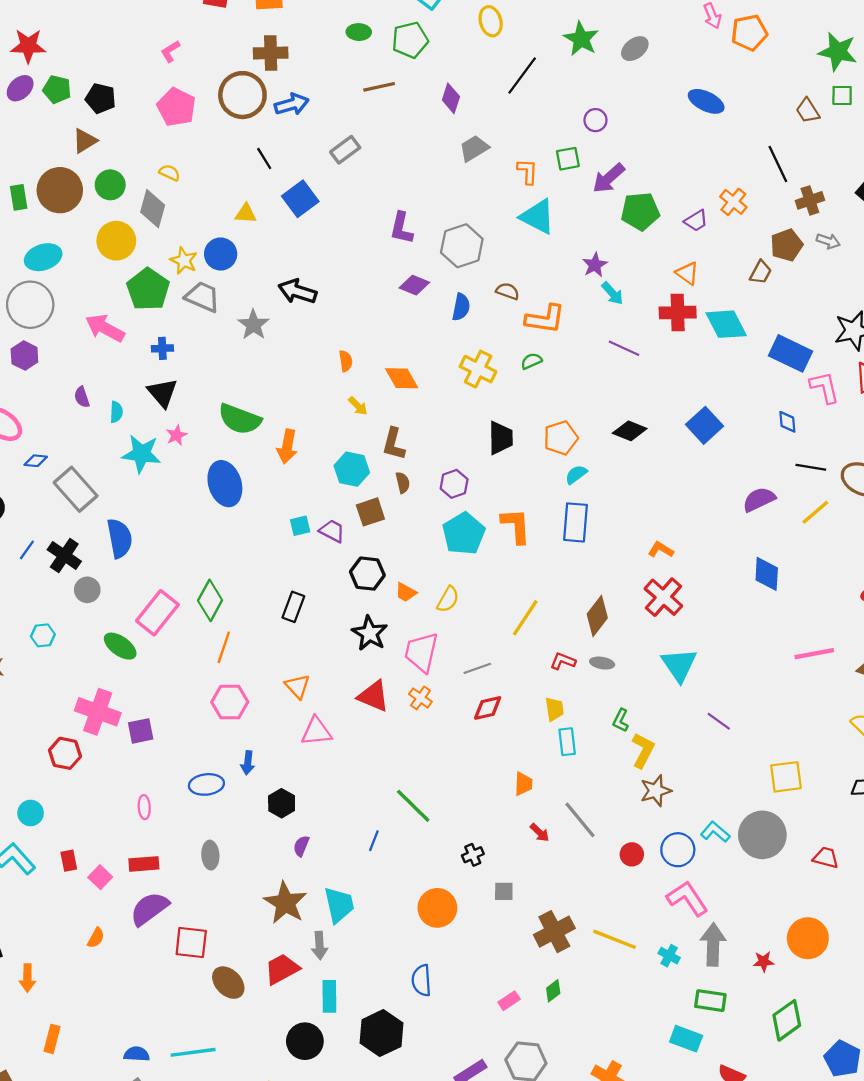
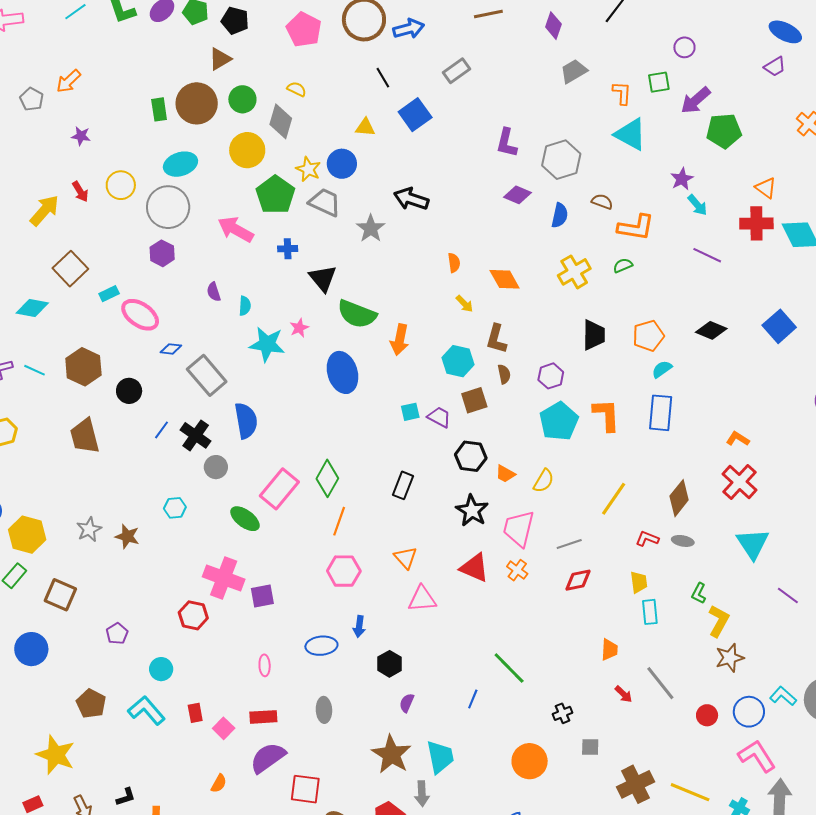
purple trapezoid: (696, 221) -> (775, 67), moved
yellow cross: (478, 369) -> (574, 272), turned 32
black triangle: (162, 393) -> (323, 278), moved

